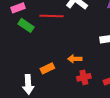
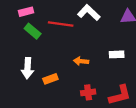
orange arrow: (75, 59) -> (81, 61), moved
white arrow: (28, 84) -> (28, 68), moved

